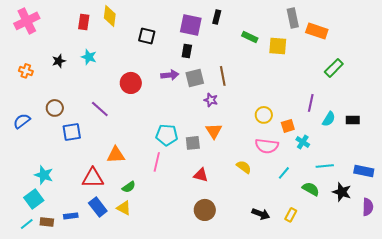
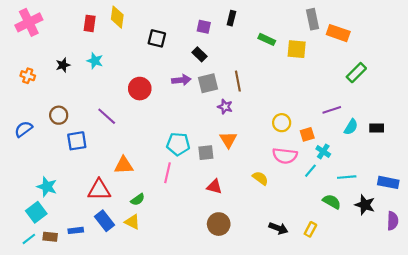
purple square: (191, 25) -> (204, 27), size x0.6
black rectangle: (187, 51) -> (199, 54), turned -56
purple line: (311, 103) -> (332, 110), turned 60
cyan line: (284, 173) -> (310, 171), moved

